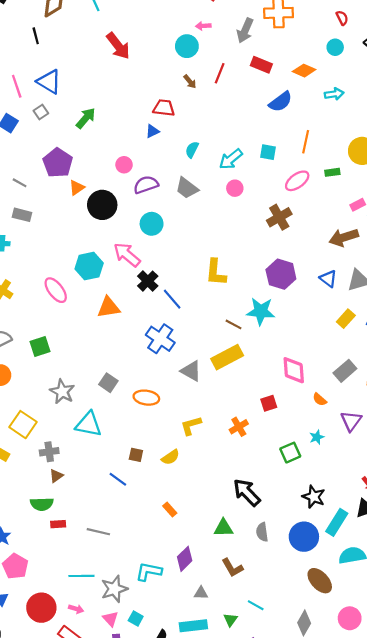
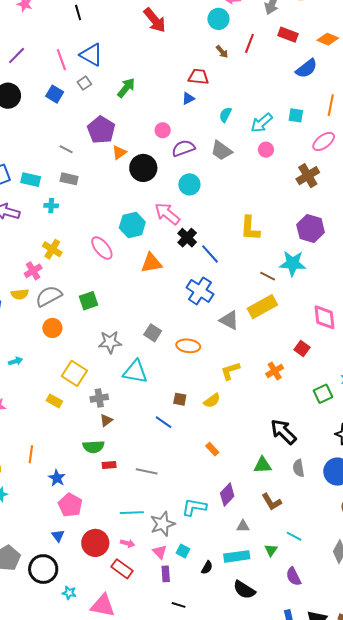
gray star: (62, 392) -> (110, 342), turned -30
red square: (269, 403) -> (302, 348), turned -35

